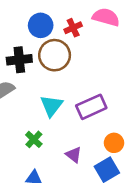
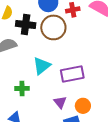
green cross: (34, 139) -> (22, 88), turned 32
purple triangle: (74, 155) -> (60, 102), moved

